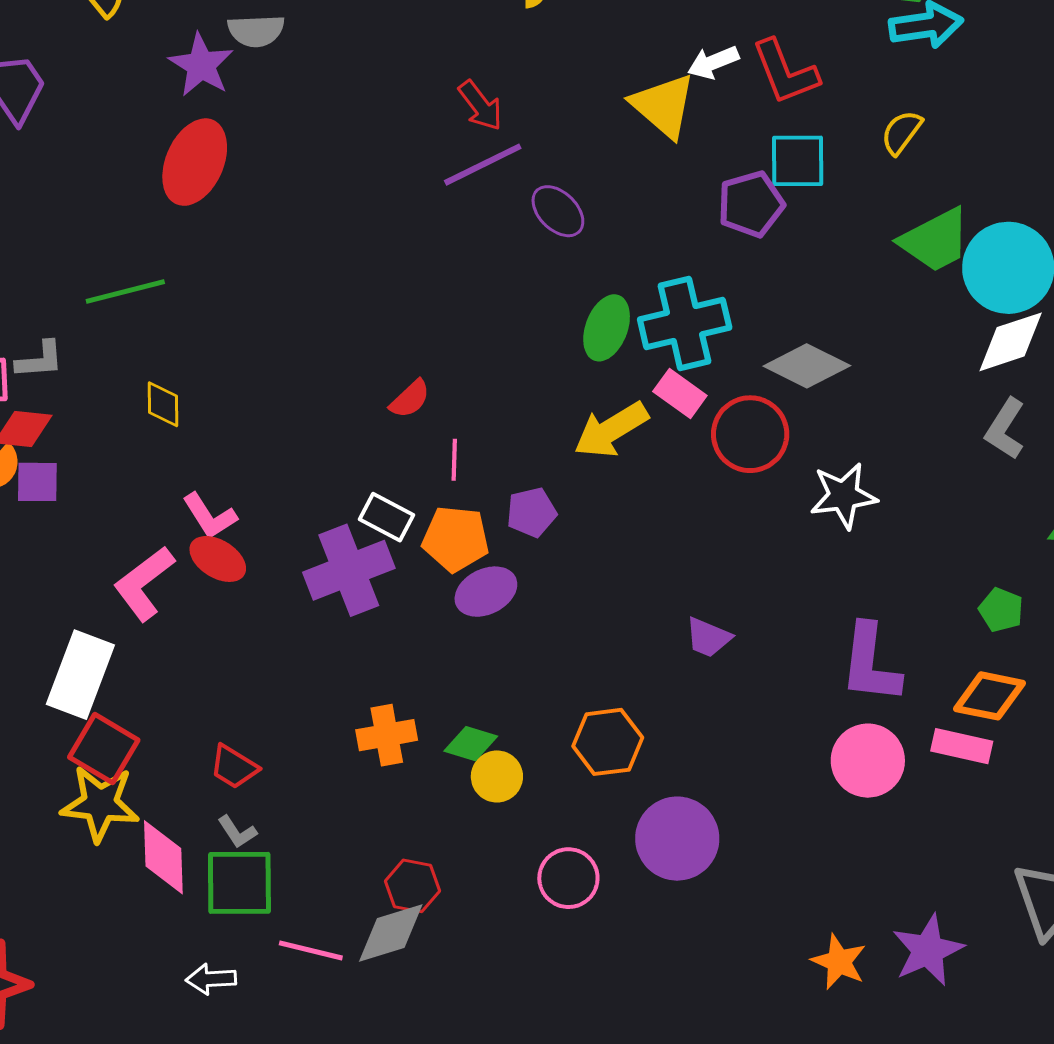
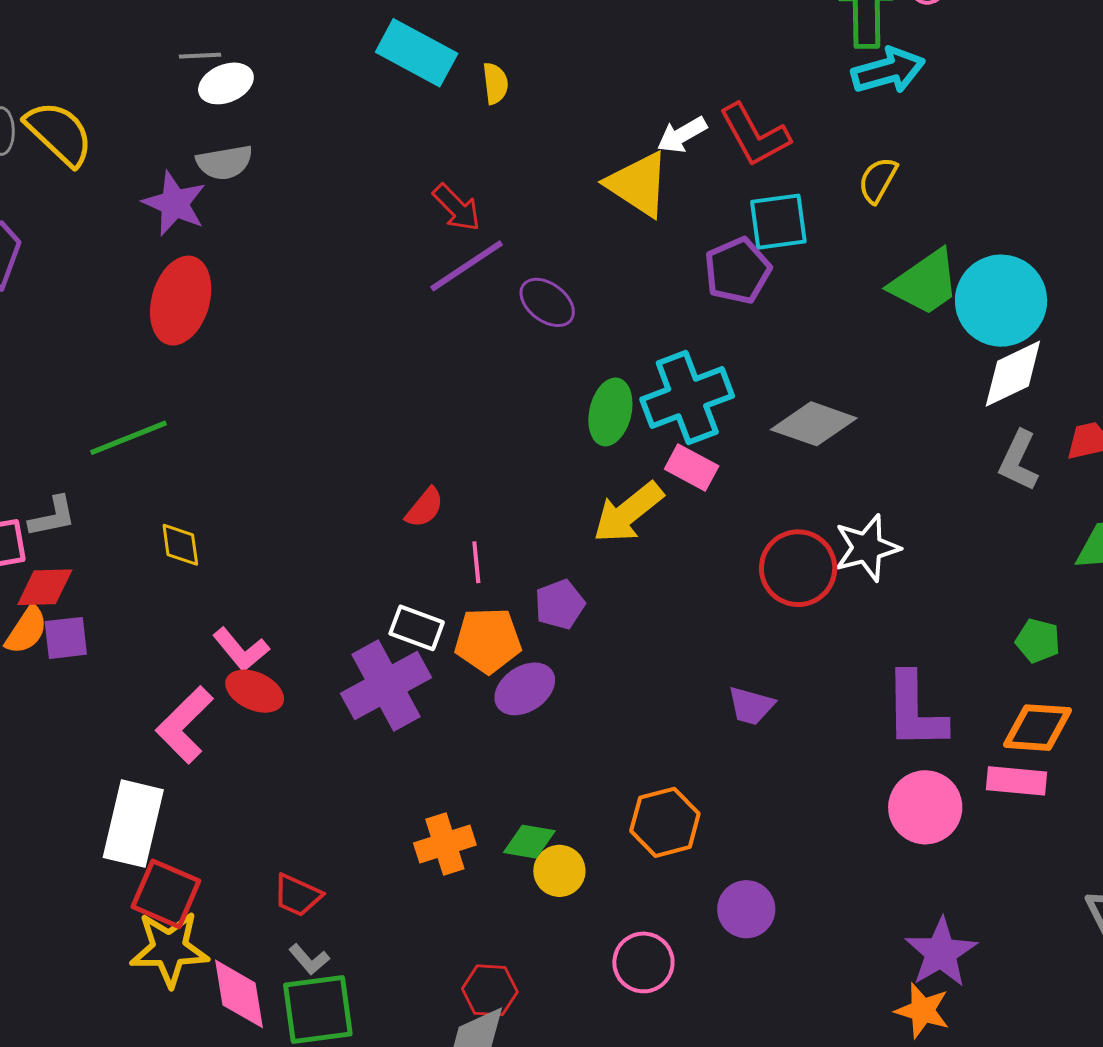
red circle: (750, 434) -> (798, 568), moved
purple circle: (677, 839) -> (746, 909), size x0.7
purple star: (928, 950) -> (941, 953), moved

